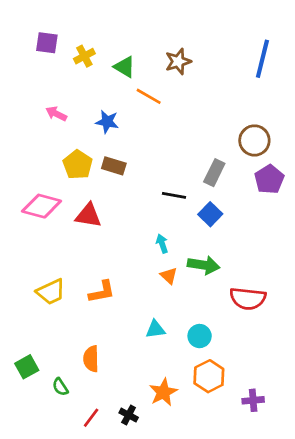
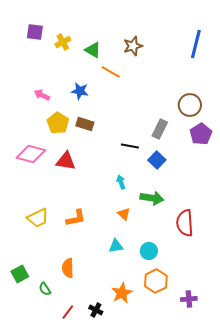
pink arrow: (56, 114) -> (42, 95), moved
orange triangle: (169, 276) -> (124, 214), moved
red semicircle: (248, 299) -> (185, 223), turned 80

